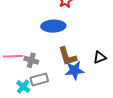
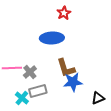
black triangle: (100, 57) -> (98, 98), moved
gray cross: (31, 60) -> (30, 72), turned 32

